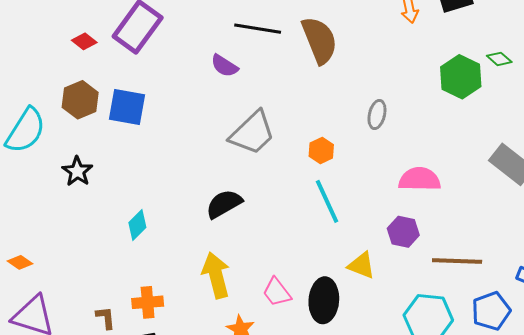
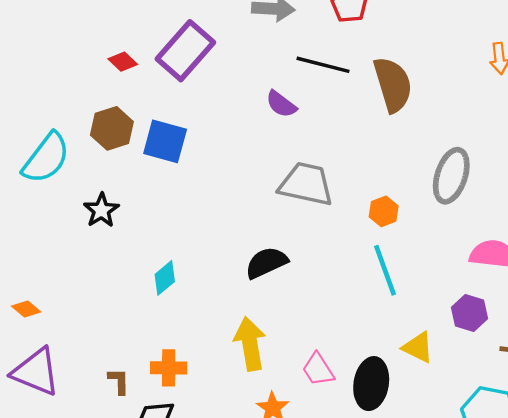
gray ellipse: (377, 115) -> (451, 176), size x1.6
gray trapezoid: (252, 133) -> (306, 184), turned -129

